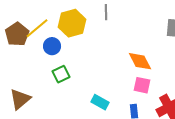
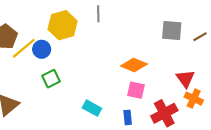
yellow line: (37, 28) -> (24, 48), moved
orange diamond: (140, 61) -> (134, 65), turned -40

